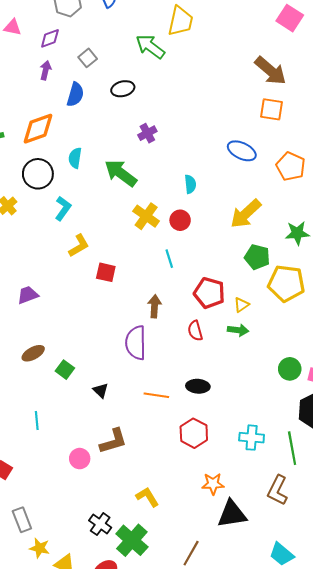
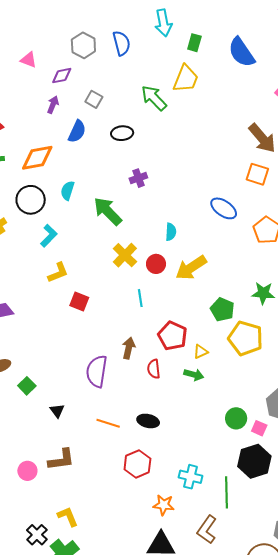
gray square: (88, 58) -> (94, 99), turned -30
yellow arrow: (246, 214) -> (191, 268), moved
brown arrow: (155, 306) -> (129, 348), moved
orange star: (213, 484) -> (164, 505), moved
yellow L-shape: (147, 497) -> (68, 517), moved

